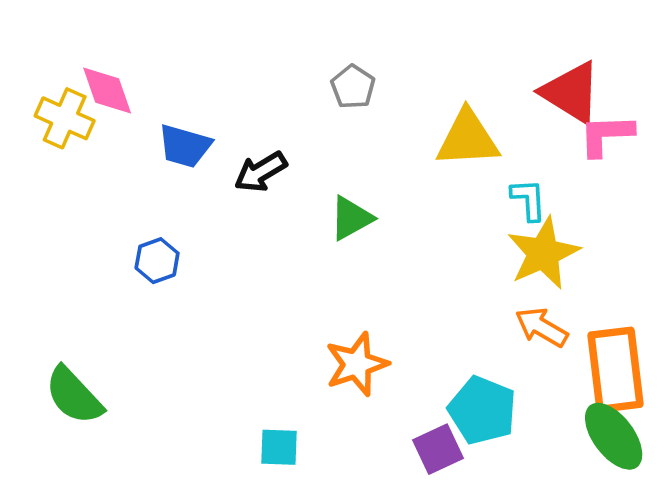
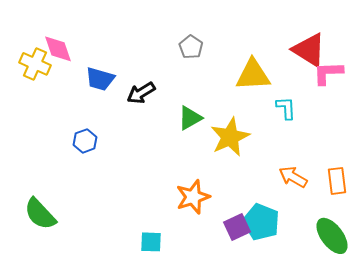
yellow star: (543, 253) -> (230, 137), moved
orange rectangle: (615, 370) -> (337, 181), moved, size x0.6
purple square: (438, 449) -> (237, 227), moved

